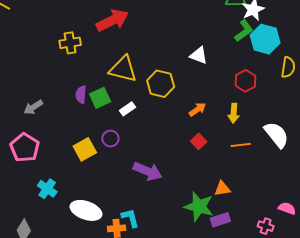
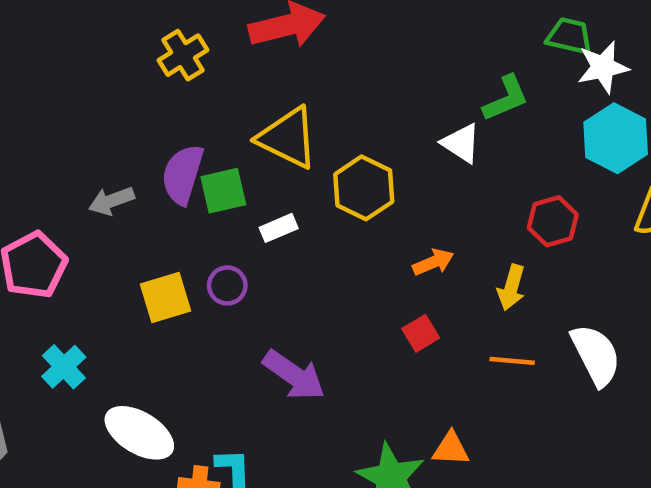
green L-shape: (244, 31) -> (506, 98), moved
yellow cross: (70, 43) -> (183, 55), turned -35
purple semicircle: (81, 95) -> (183, 174), size x1.5
gray arrow: (33, 107) -> (111, 201), moved

